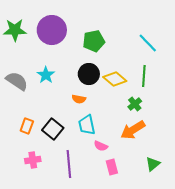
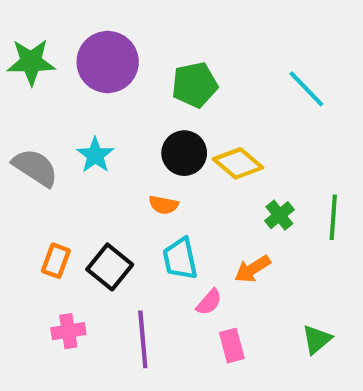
green line: (144, 76) -> (333, 217), moved
orange arrow: (133, 130) -> (253, 269), moved, size x0.7
pink semicircle: (101, 146) -> (209, 302), turned -72

